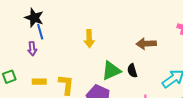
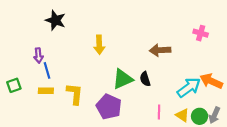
black star: (34, 18) -> (55, 20), moved
blue line: (40, 32) -> (47, 70), moved

